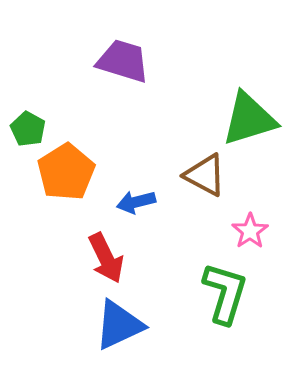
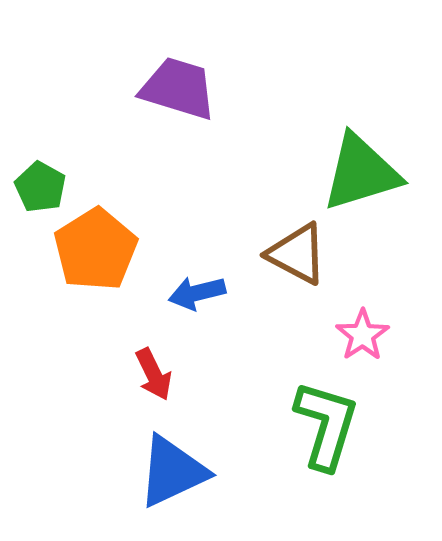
red arrow: (106, 258) -> (154, 374), size x0.7

